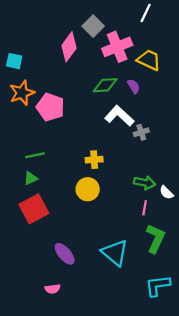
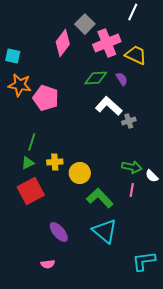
orange star: (22, 93) -> (20, 85), turned 30
green line: (35, 155) -> (32, 142), turned -60
yellow cross: (94, 160) -> (55, 162), moved
green L-shape: (155, 238) -> (100, 198), moved, turned -68

